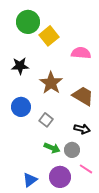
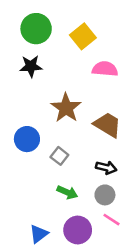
yellow square: (49, 36) -> (83, 36), moved
black star: (20, 66) -> (31, 66), moved
gray circle: (72, 150) -> (105, 195), moved

